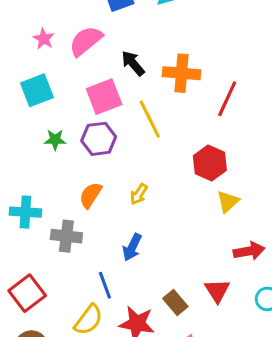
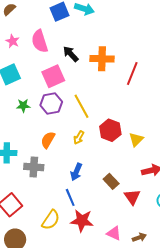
pink semicircle: (86, 41) -> (40, 41), turned -65
yellow line: (150, 119) -> (81, 106), moved
red hexagon: (210, 163) -> (110, 130), moved
blue line: (105, 285) -> (70, 197), moved
brown rectangle: (175, 302) -> (111, 181), moved

